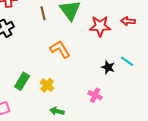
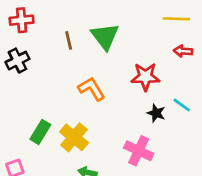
red star: (100, 26) -> (145, 77), moved
yellow cross: (47, 85) -> (74, 137), size x1.5
pink cross: (95, 95) -> (139, 151), size x1.5

